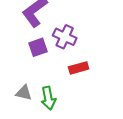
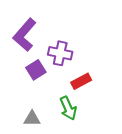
green arrow: (48, 98) -> (68, 108), moved

